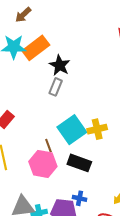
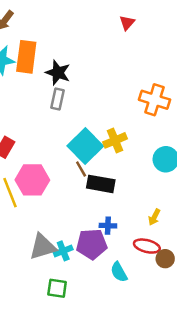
orange rectangle: (36, 48) -> (26, 57), turned -36
brown line: (48, 146) -> (81, 169), moved
pink hexagon: (43, 164) -> (32, 180), moved

